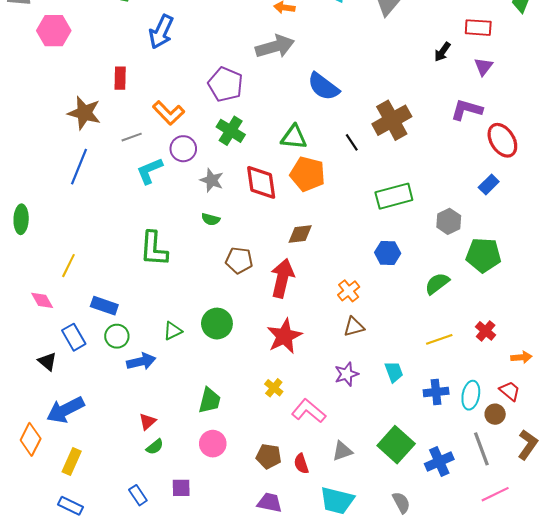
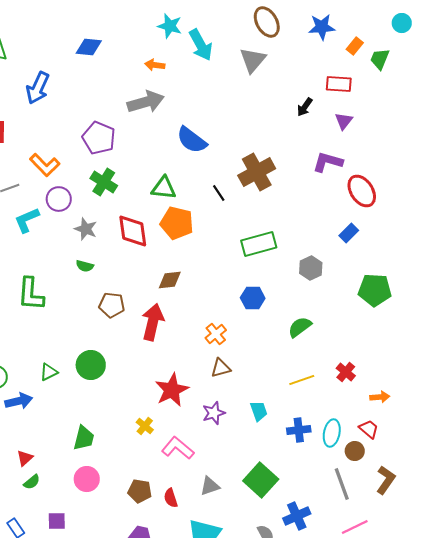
green pentagon: (483, 255) -> (375, 290), moved
red star: (284, 336) -> (172, 390), moved
blue cross: (439, 462) -> (297, 516), moved

